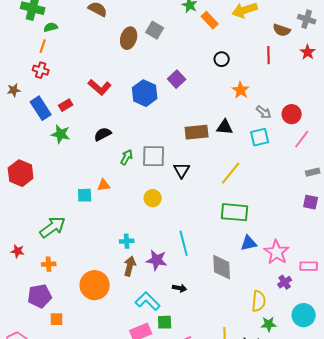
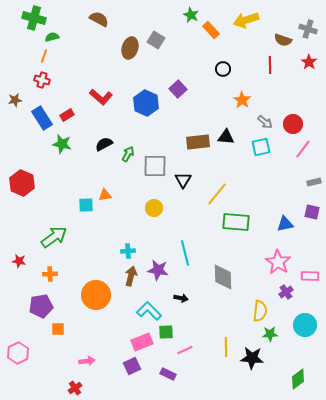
green arrow: (127, 157) -> (128, 154), moved
yellow line: (231, 173) -> (217, 194), moved
blue triangle: (249, 243) -> (285, 224), moved

